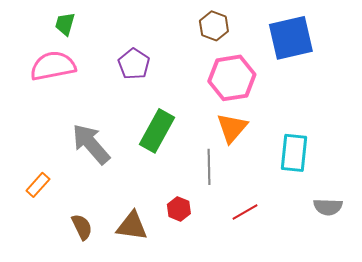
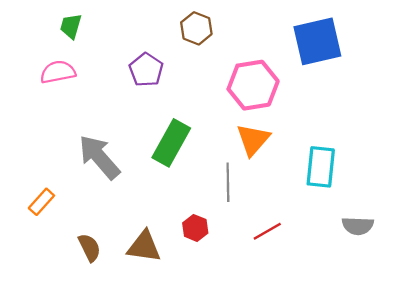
brown hexagon: (214, 26) -> (196, 28), moved
pink semicircle: (53, 66) -> (58, 72), size x0.7

